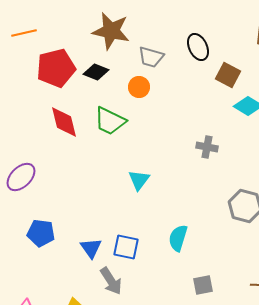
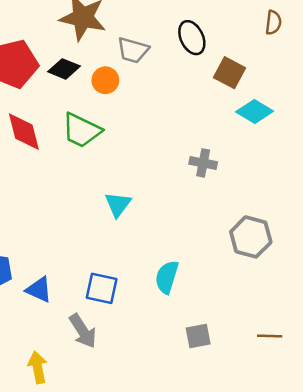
orange circle: (139, 87) -> (105, 80), moved
blue triangle: (91, 248) -> (39, 290), moved, turned -30

